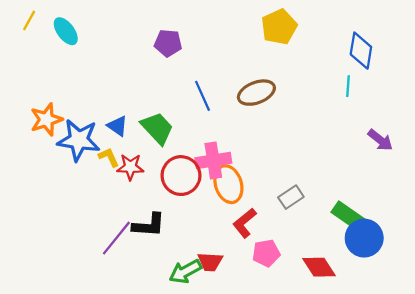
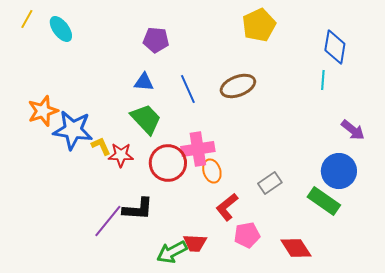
blue triangle: (117, 126) -> (144, 82), moved, turned -30
orange ellipse: (228, 184) -> (212, 171), size x0.7
blue circle: (364, 238) -> (339, 171), moved

